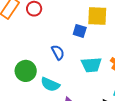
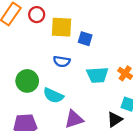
yellow square: (97, 16) -> (61, 27), moved
blue semicircle: (58, 52) -> (62, 61), turned 126

